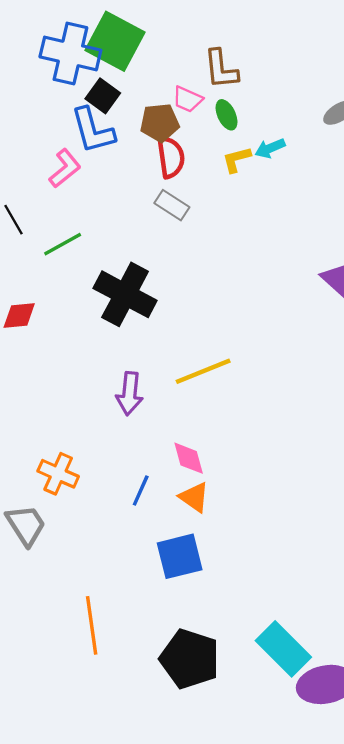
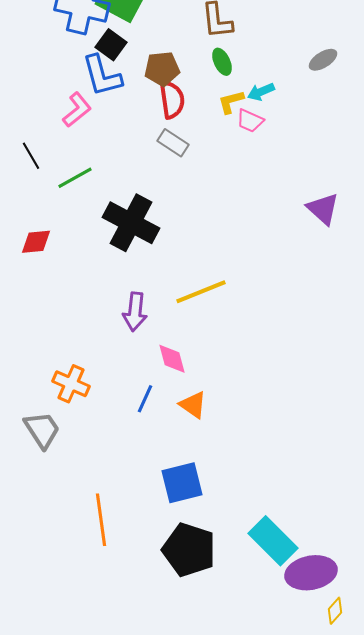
pink trapezoid: (187, 99) -> (250, 121), moved
pink diamond: (189, 458) -> (172, 359), moved
blue square: (180, 556) -> (182, 483), moved

